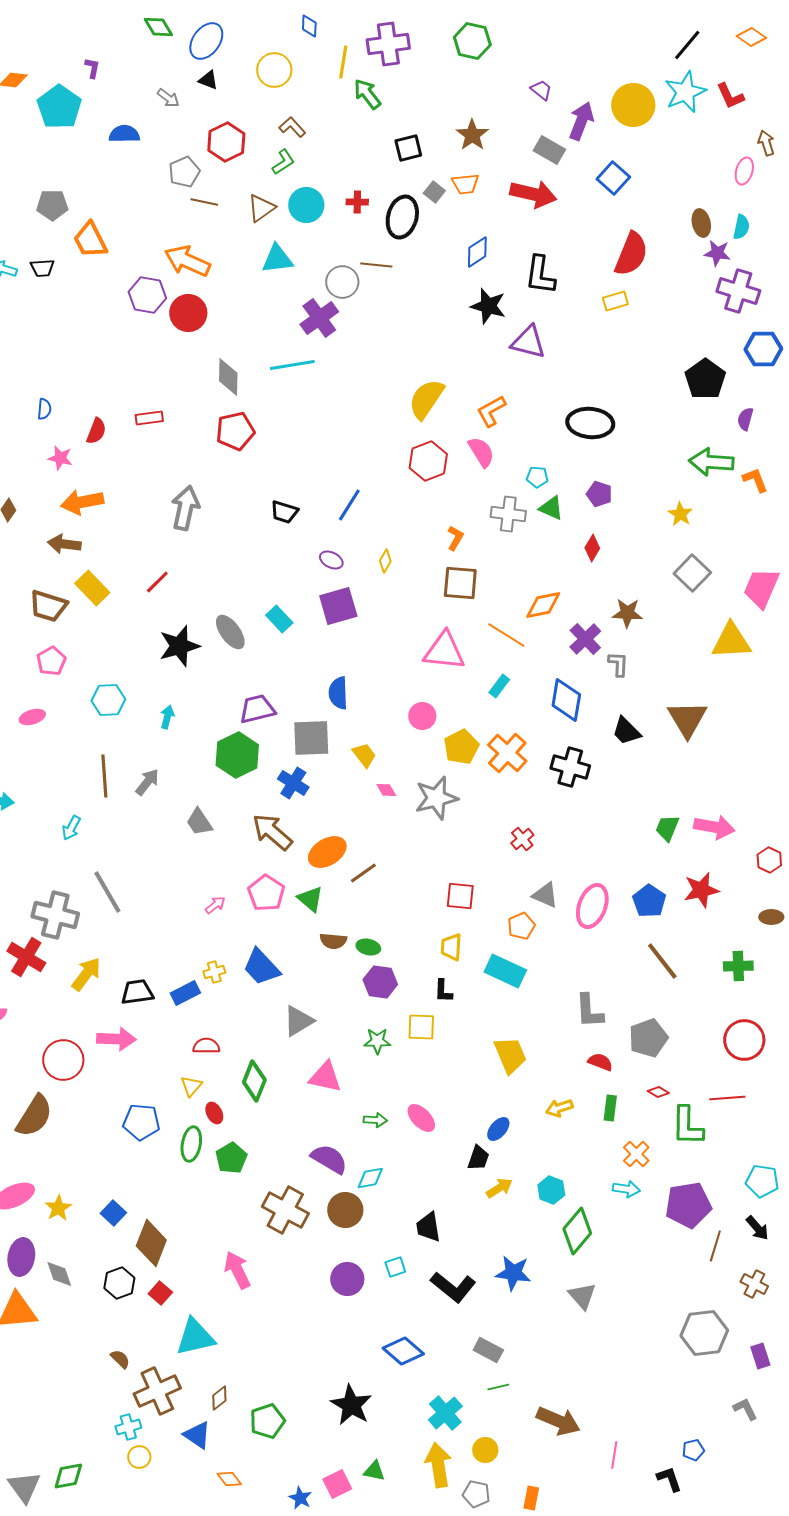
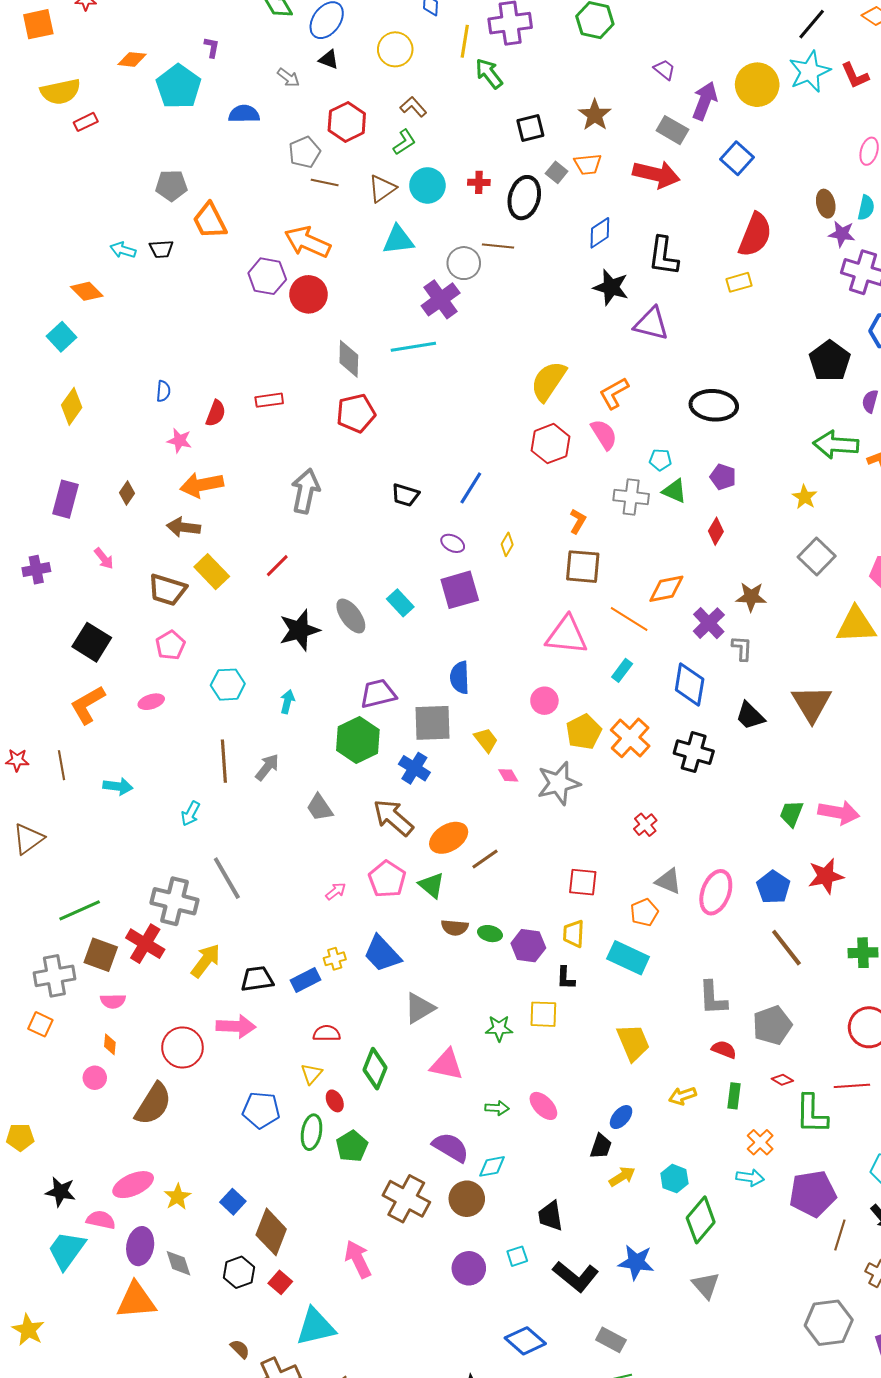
purple hexagon: (380, 982) -> (528, 946), moved

